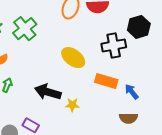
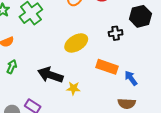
black cross: (114, 46) -> (116, 33), size x0.6
yellow ellipse: (73, 58) -> (76, 43), turned -70

